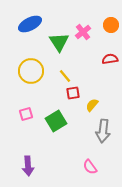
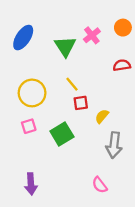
blue ellipse: (30, 24) -> (23, 38), moved, turned -30
yellow circle: (31, 71) -> (32, 93), moved

